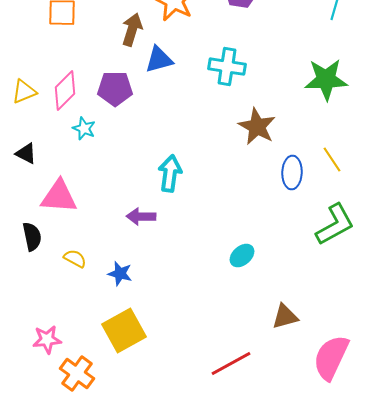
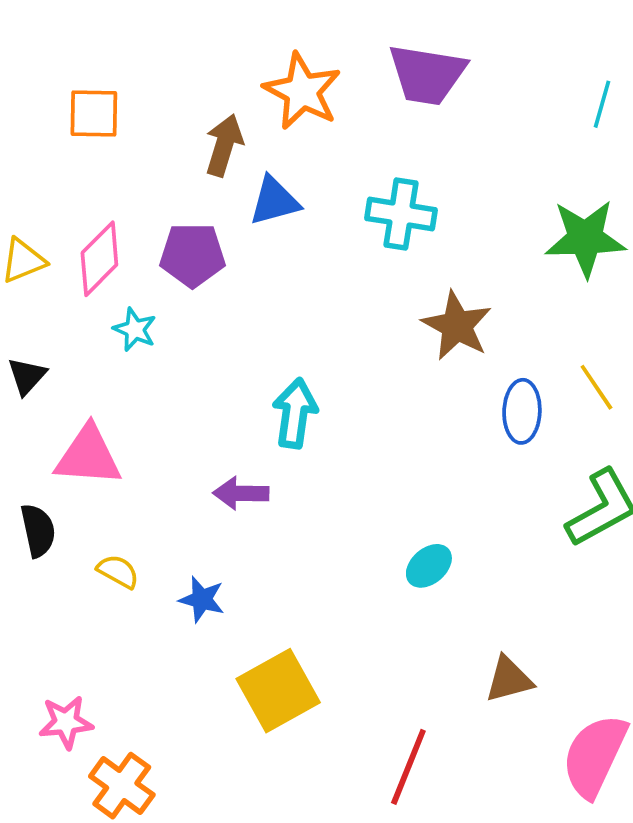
black triangle: (26, 154) -> (27, 376), turned 45
yellow square: (124, 331) -> (278, 691), moved
red line: (231, 364) -> (408, 767), turned -39

